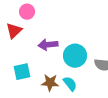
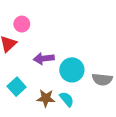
cyan square: (22, 72) -> (17, 87), turned -30

